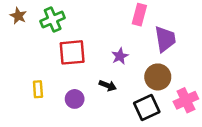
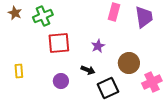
purple trapezoid: (165, 39) -> (144, 17), moved
yellow rectangle: (38, 89) -> (19, 71), moved
black square: (147, 108) -> (108, 88), moved

